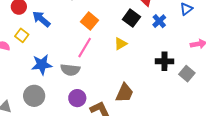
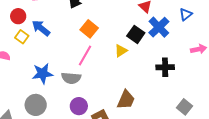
black square: (131, 18) -> (136, 34), moved
blue cross: (159, 21) -> (159, 27), size x1.5
yellow square: (22, 35) -> (22, 37), moved
gray square: (187, 74) -> (185, 107), moved

